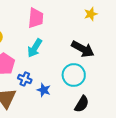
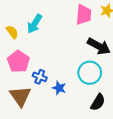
pink trapezoid: (36, 18) -> (84, 15), moved
cyan arrow: (35, 48) -> (35, 24), moved

